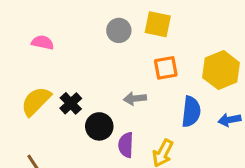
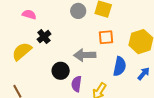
gray arrow: (135, 99) -> (85, 55), size x1.5
black cross: (71, 103) -> (44, 37), moved
blue arrow: (229, 120) -> (144, 74), turned 136

